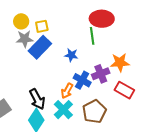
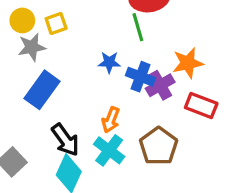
blue rectangle: (40, 47) -> (42, 90), moved
blue cross: (82, 80) -> (140, 77), moved

